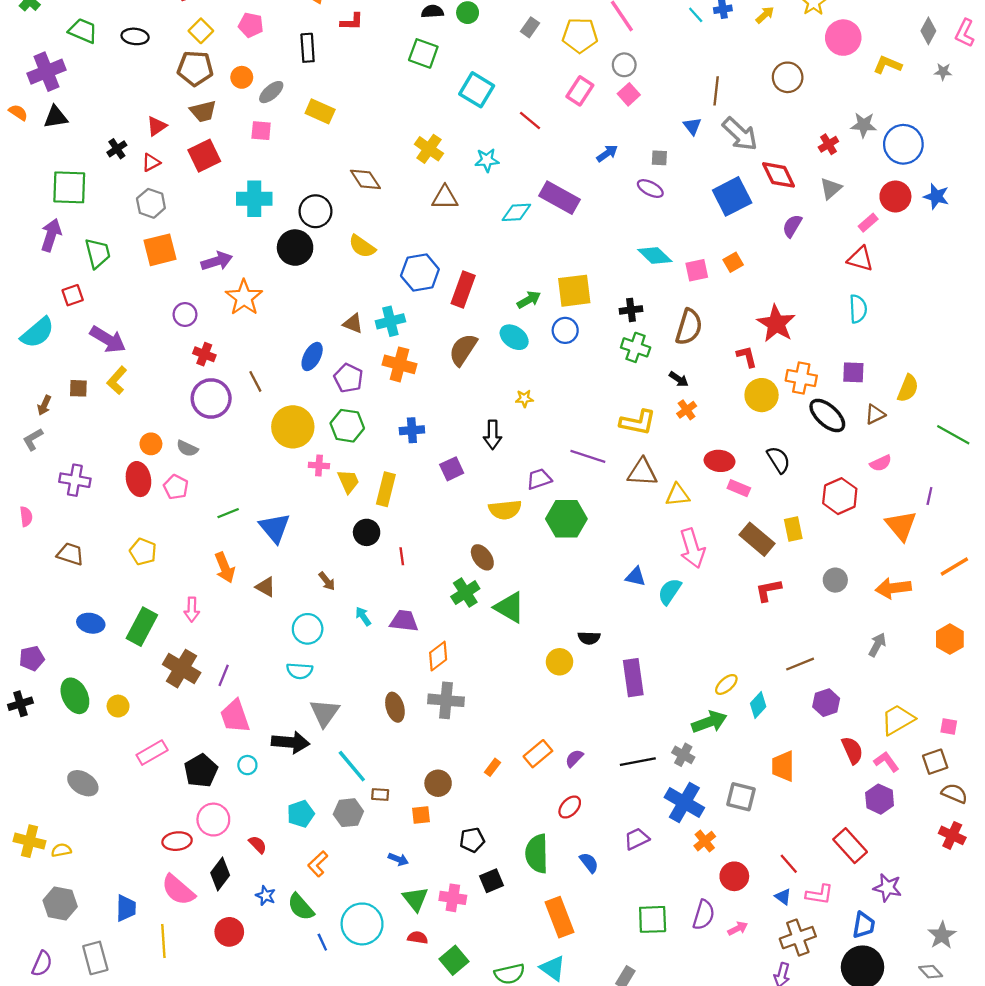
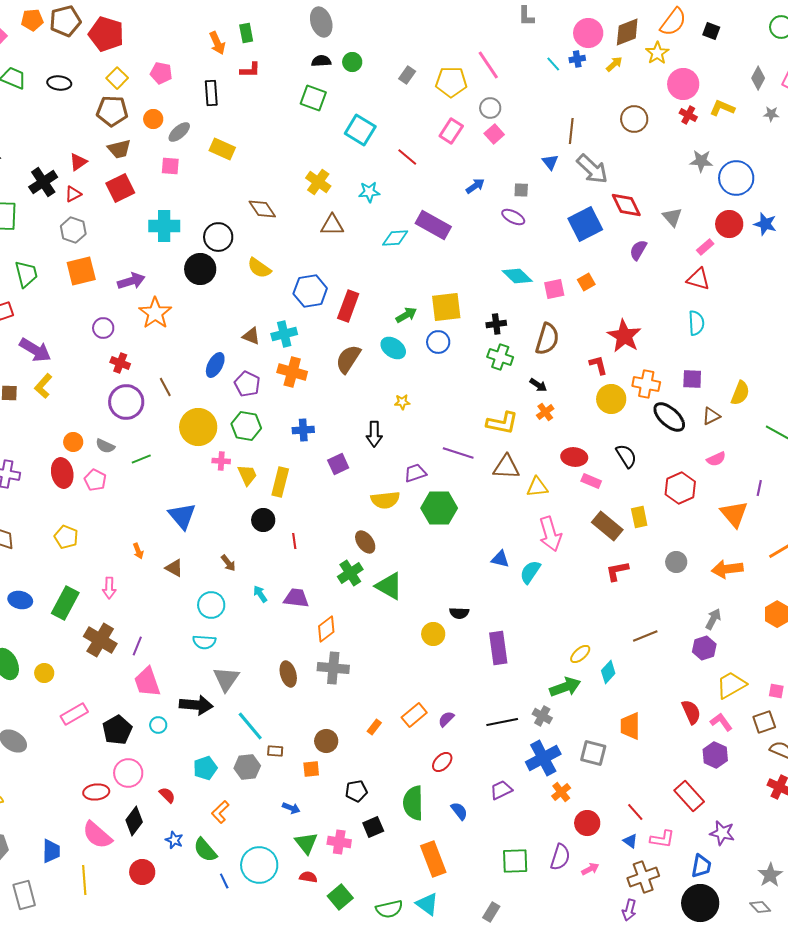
red cross: (828, 144) -> (688, 115), moved, turned -30
black cross: (117, 149) -> (43, 182), size x1.6
gray triangle: (831, 189) -> (672, 217), turned -30
green line: (228, 513) -> (141, 459), moved
orange arrow: (225, 568) -> (138, 551), size x0.6
purple hexagon: (826, 703) -> (704, 648), moved
blue cross: (684, 802) -> (543, 758), turned 32

